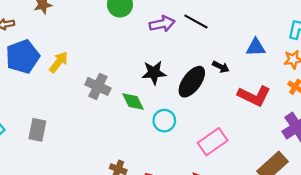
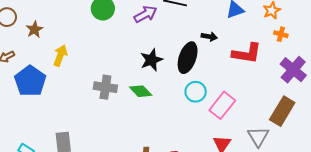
yellow arrow: (59, 62) -> (60, 55), moved
cyan circle: (164, 121) -> (196, 92), moved

